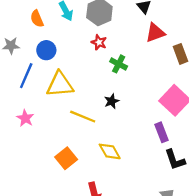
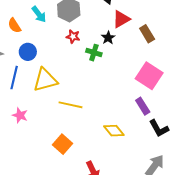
black star: (112, 101) -> (108, 38), moved
yellow diamond: (110, 151) -> (114, 131), moved

